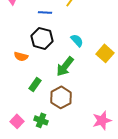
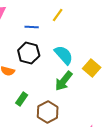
cyan semicircle: (77, 40) -> (64, 55), size x1.5
green arrow: (65, 66) -> (64, 81), moved

